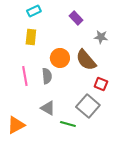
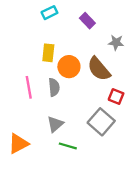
cyan rectangle: (34, 11) -> (49, 13), moved
yellow rectangle: (31, 37) -> (48, 53), moved
gray triangle: (48, 108) -> (55, 124), turned 49
green line: (68, 124) -> (68, 146), moved

